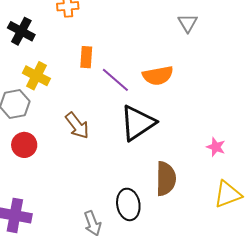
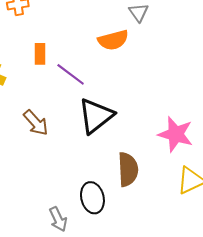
orange semicircle: (158, 76) -> (113, 40), moved
pink star: (216, 147) -> (176, 134), size x1.8

